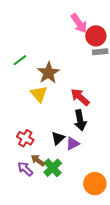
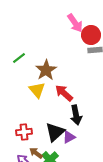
red arrow: (80, 97) -> (64, 93), moved
red cross: (25, 138) -> (24, 132), turned -35
black triangle: (58, 138) -> (55, 132), size x1.5

